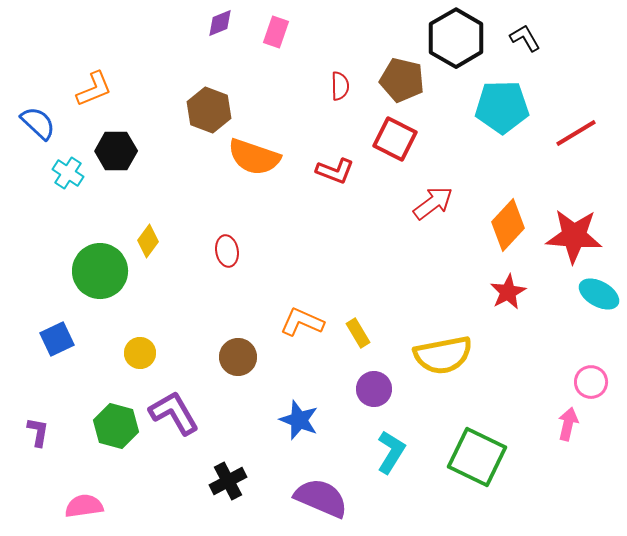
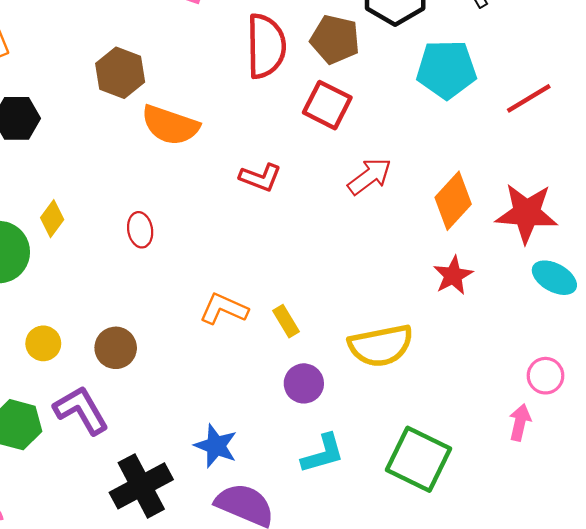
red semicircle: (340, 86) -> (266, 46), size x2.0
red L-shape: (335, 171) -> (260, 177), moved
brown circle: (238, 357) -> (116, 348), moved
blue star: (299, 420) -> (216, 446), moved
cyan L-shape: (391, 452) -> (323, 454), turned 42
black cross: (228, 481) -> (141, 486), size x1.5

